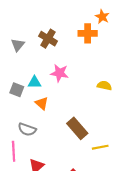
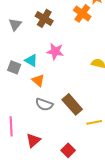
orange cross: (88, 33) -> (82, 13), turned 36
cyan triangle: (34, 82) -> (31, 60), turned 32
gray semicircle: (27, 129) -> (44, 104), moved

